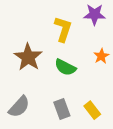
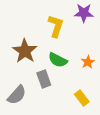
orange star: (101, 56) -> (88, 62), moved
gray rectangle: (62, 109) -> (44, 79), moved

